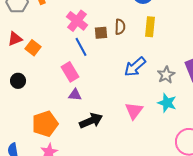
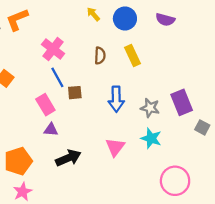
yellow rectangle: (150, 27) -> (133, 56), turned -30
brown square: (101, 33) -> (75, 93), moved
blue arrow: (135, 67) -> (116, 99), turned -50
gray star: (166, 75) -> (150, 108), turned -30

